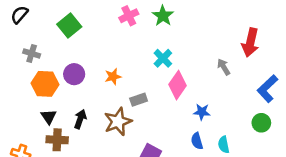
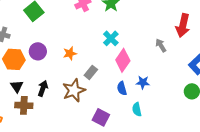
gray rectangle: (139, 100) -> (91, 72), turned -32
blue semicircle: (197, 141) -> (122, 88), moved
cyan semicircle: (224, 145) -> (137, 109), moved

